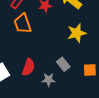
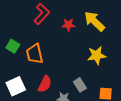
orange trapezoid: (23, 24) -> (35, 54), moved

